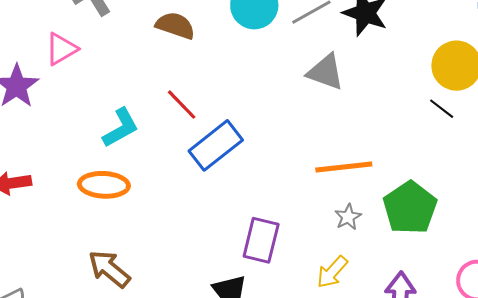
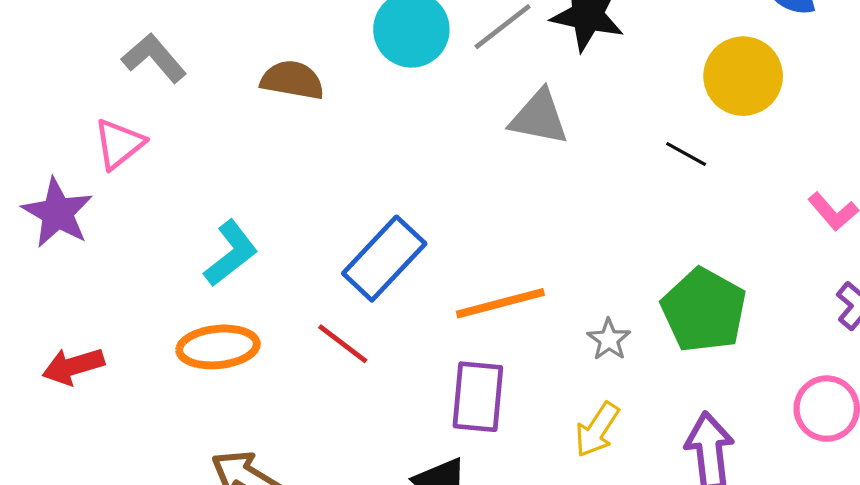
red line: (182, 105) -> (343, 344), moved
black line: (442, 109) -> (686, 154), moved
orange line: (344, 167) -> (500, 303), moved

